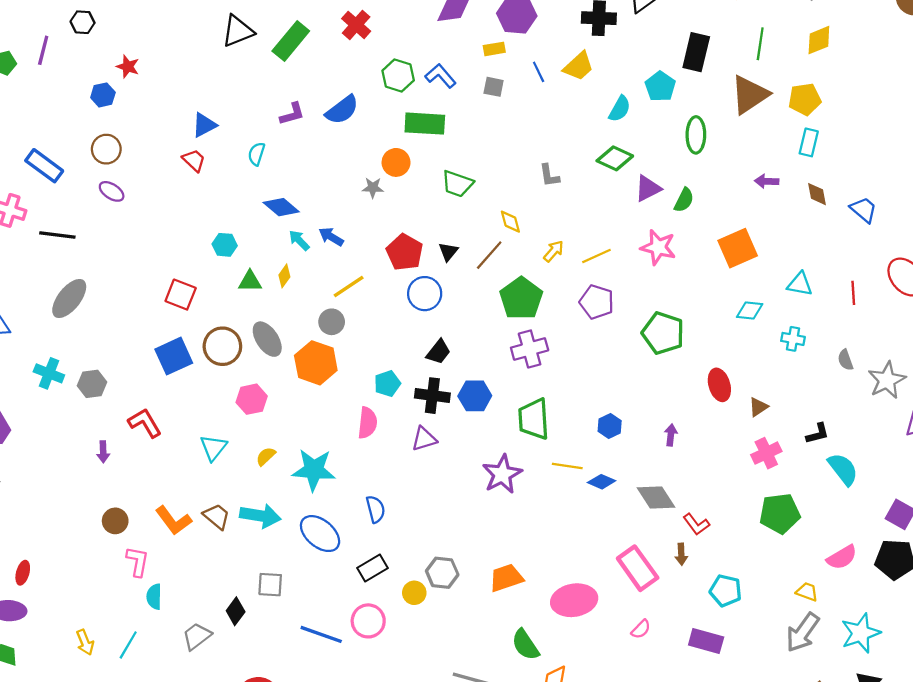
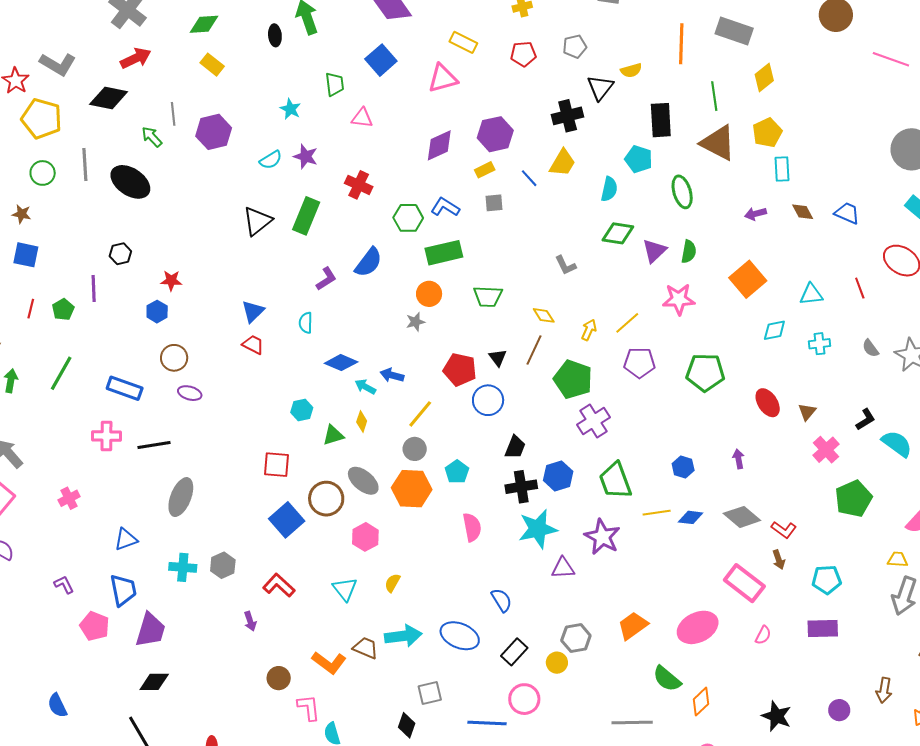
brown triangle: (750, 95) -> (718, 143), turned -42
cyan pentagon: (387, 384) -> (457, 472), moved
purple triangle: (424, 439) -> (563, 568), moved, turned 30
cyan star: (314, 470) -> (538, 529), moved

